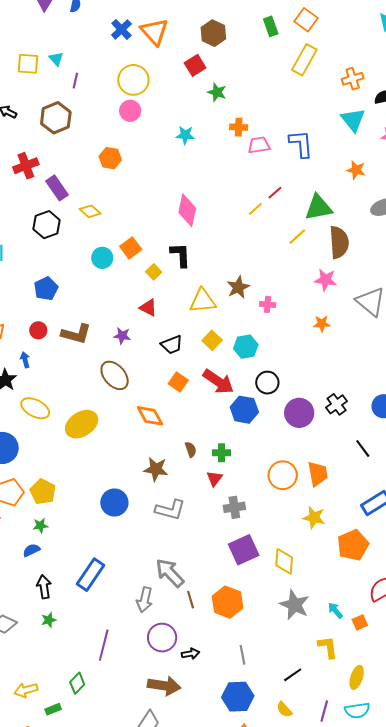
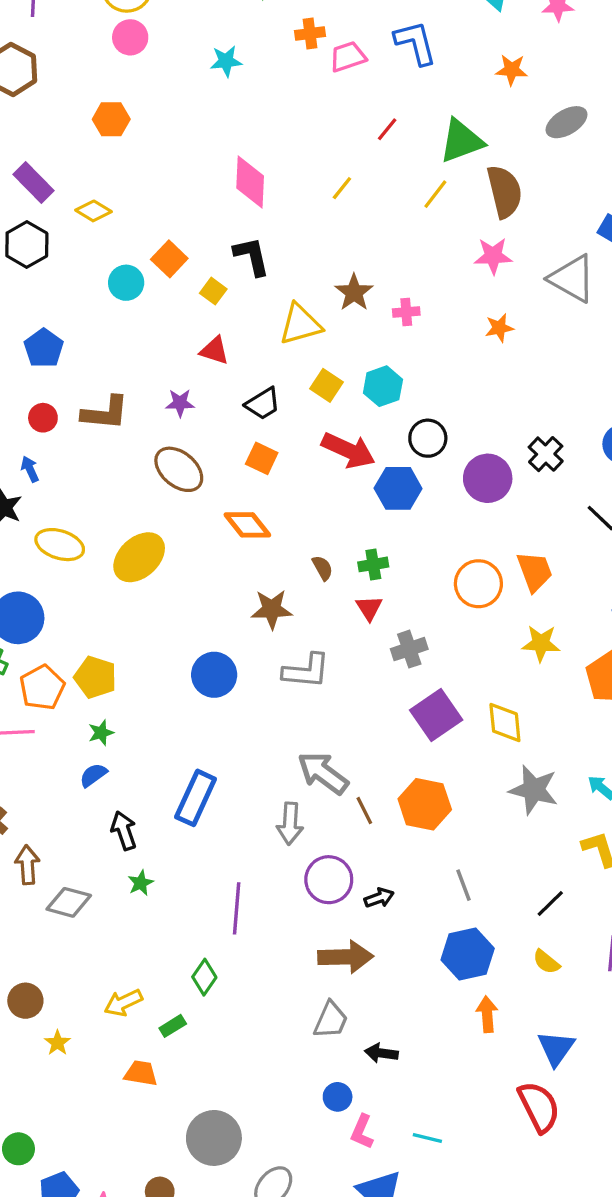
yellow line: (255, 209) -> (342, 188), moved
orange square: (178, 382) -> (262, 458), moved

